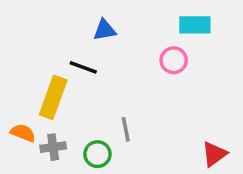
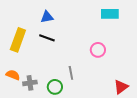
blue triangle: (105, 30) -> (47, 17), moved
pink circle: (174, 60) -> (98, 50), moved
yellow rectangle: (53, 97) -> (18, 40), moved

